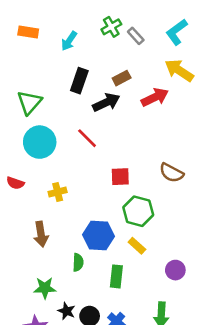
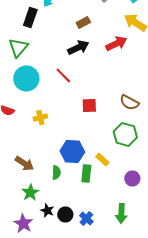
brown rectangle: (122, 78) -> (83, 22), moved
black rectangle: (79, 81) -> (30, 18), moved
green hexagon: (138, 211) -> (125, 134), moved
brown arrow: (41, 234) -> (24, 164), moved, turned -48
green rectangle: (116, 276) -> (86, 174), moved
green star: (45, 288) -> (30, 192), turned -30

